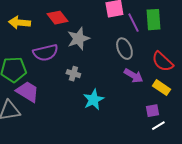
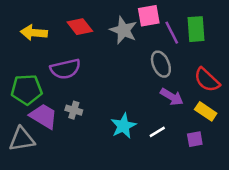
gray star: (78, 39) -> (123, 30), moved, turned -30
gray cross: (73, 74) -> (74, 110), moved
white line: (158, 126) -> (157, 132), moved

